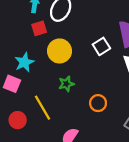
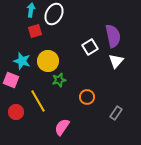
yellow circle: (60, 51) -> (48, 61), moved
cyan star: (24, 62) -> (22, 61), turned -30

